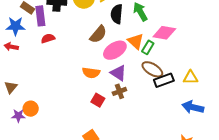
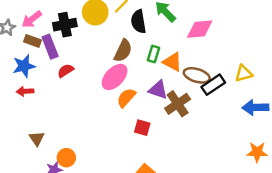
orange triangle: (136, 41) -> (172, 62), moved
green rectangle: (148, 47) -> (154, 54), moved
pink ellipse: (115, 50) -> (115, 77), moved
orange semicircle: (91, 73) -> (126, 98), turned 138
brown cross: (119, 91) -> (178, 104), moved, size x1.5

